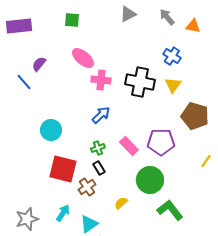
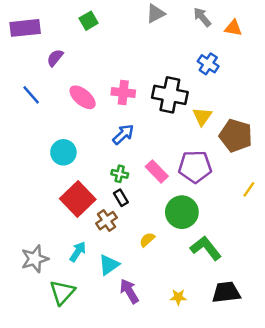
green square: (72, 20) -> (89, 21), turned -35
pink ellipse: (83, 58) -> (83, 97), moved
purple semicircle: (39, 64) -> (55, 58), moved
yellow triangle: (173, 85) -> (202, 116), moved
green cross: (98, 148) -> (120, 174), turned 32
red square: (63, 169) -> (78, 199), turned 32

